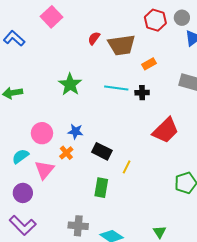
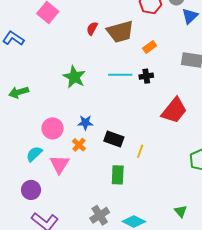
purple circle: (23, 193) -> (31, 190), moved
gray cross: (78, 226) -> (100, 215), turned -30

